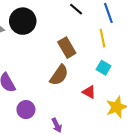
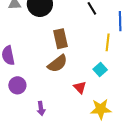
brown rectangle: (67, 48) -> (61, 39), moved

